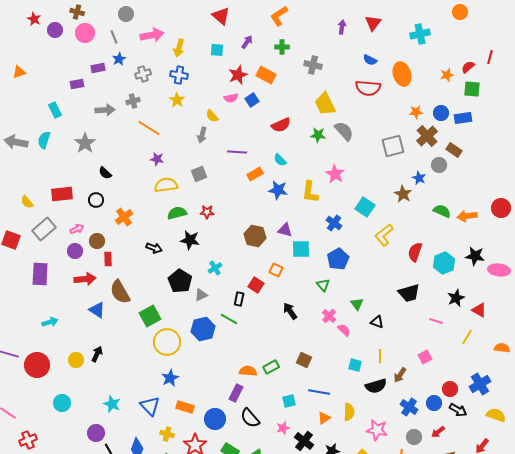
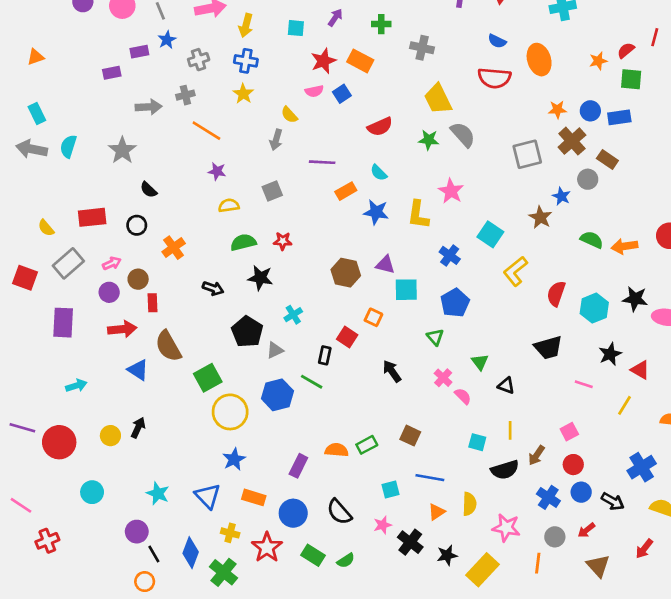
cyan rectangle: (55, 110) -> (37, 113), moved
yellow semicircle: (166, 185) -> (229, 206), size x0.7
red circle: (450, 389) -> (573, 465), moved
purple rectangle: (236, 393) -> (298, 466), moved

